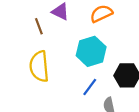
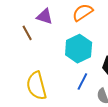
yellow semicircle: (39, 66) -> (37, 86), moved

